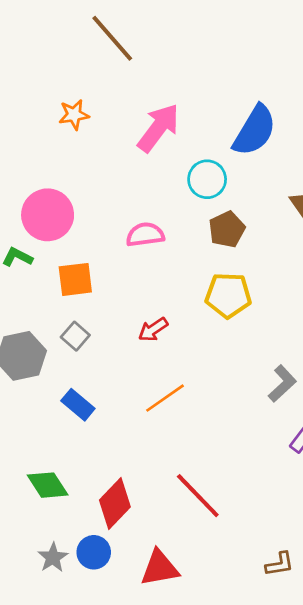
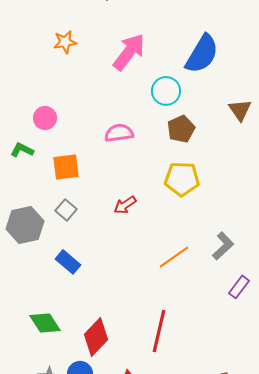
pink circle: (48, 215) -> (45, 118), size x0.6
orange line: (165, 398) -> (174, 257), moved
red line: (198, 496) -> (159, 331), turned 57

